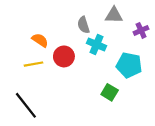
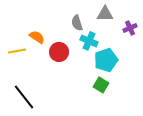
yellow line: (34, 64) -> (17, 51), moved
cyan pentagon: (129, 65) -> (106, 60), moved, turned -30

